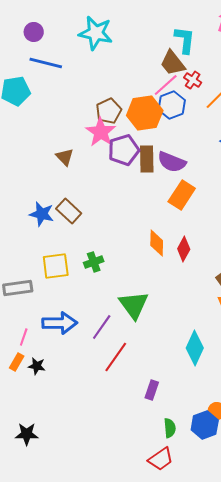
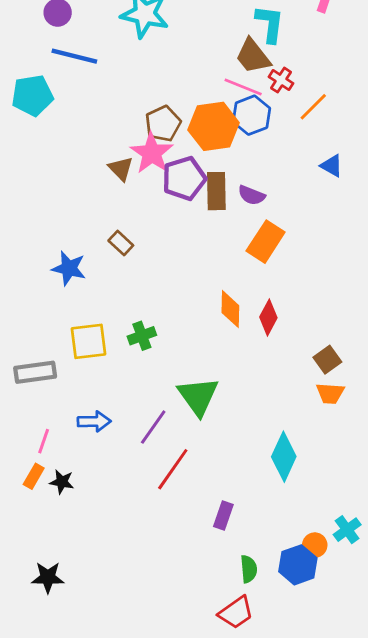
pink line: (166, 85) -> (243, 87), turned 64
brown triangle: (65, 157) -> (121, 169), moved
purple semicircle: (172, 162) -> (251, 195), size x0.7
brown rectangle: (69, 211) -> (121, 243), moved, size x0.7
blue arrow: (60, 323) -> (94, 421), size x0.7

